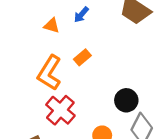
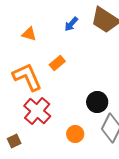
blue arrow: (81, 15) -> (71, 24), moved
orange L-shape: (49, 73) -> (27, 77), turned 124

